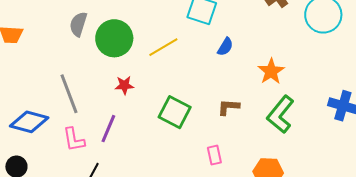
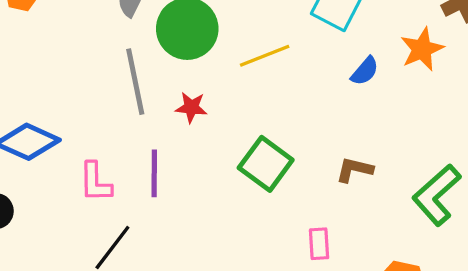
orange star: (271, 71) -> (422, 49), moved
gray line: (69, 94) -> (135, 82), moved
purple line: (108, 129) -> (154, 173), turned -32

